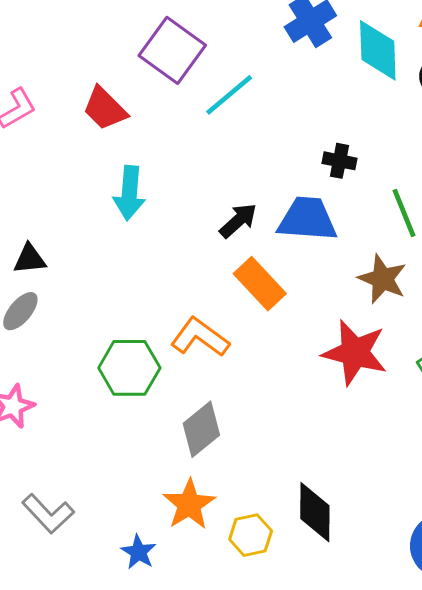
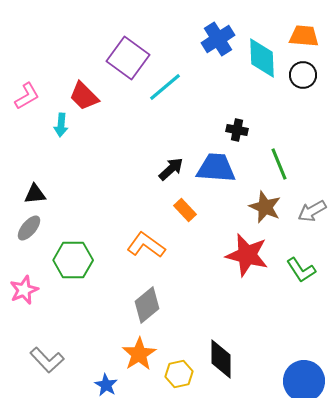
cyan arrow: (129, 193) -> (61, 125), moved, size x0.7
orange rectangle: (260, 284) -> (185, 210), size x0.7
green hexagon: (129, 368) -> (73, 260), moved

